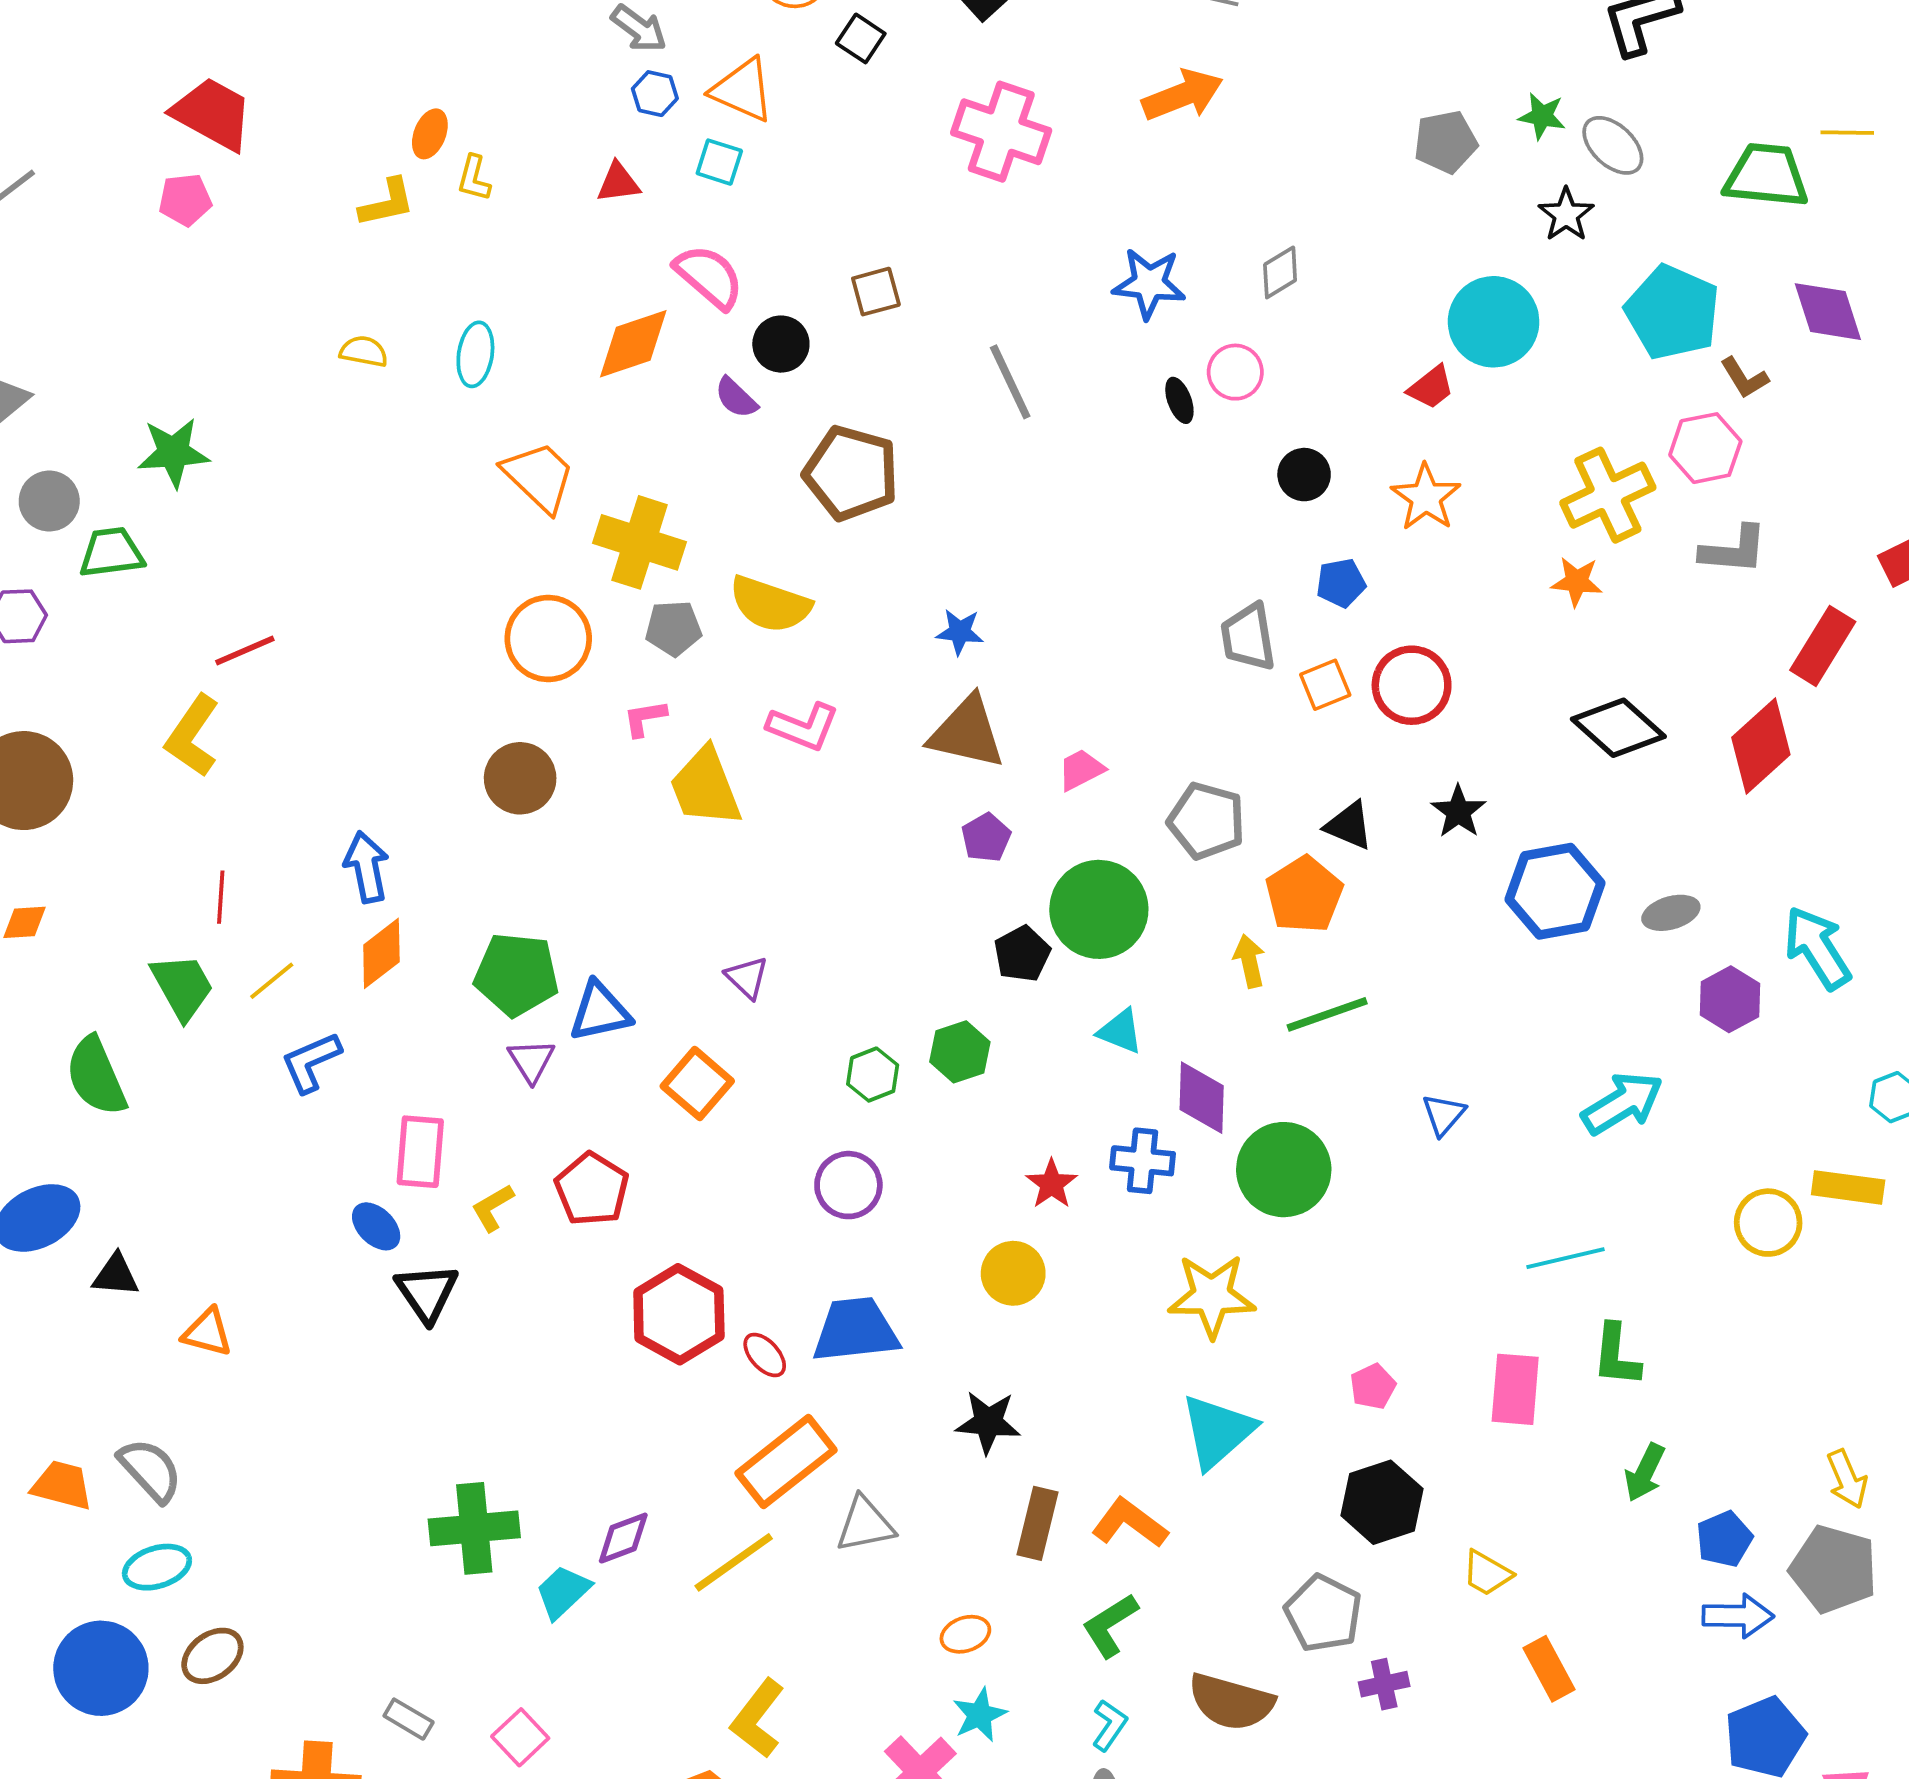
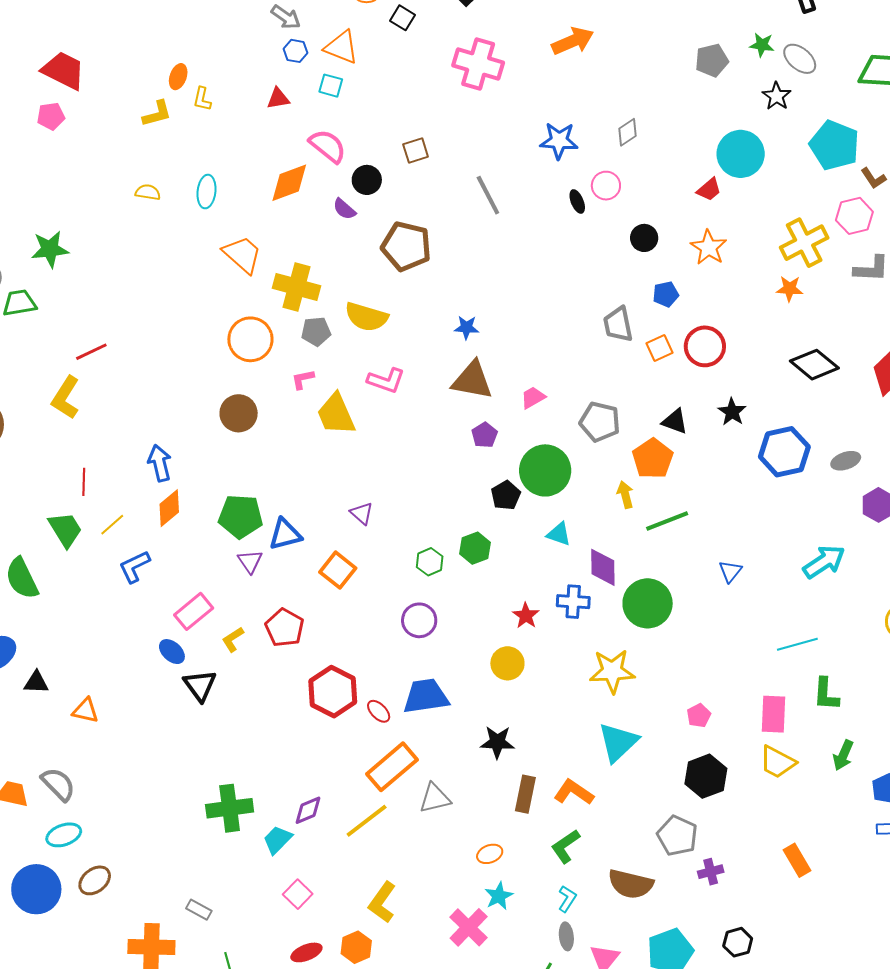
pink rectangle: (420, 1152) -> (194, 611), turned 48
yellow trapezoid: (1487, 1573) -> (777, 762), moved, size x1.4
pink square: (520, 1737) -> (298, 894), moved

